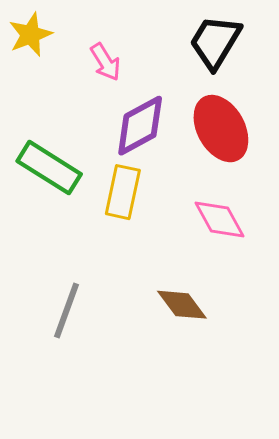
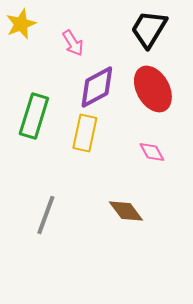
green rectangle: (49, 168) -> (34, 116), turned 75
pink diamond: (220, 220) -> (152, 152), size x0.7

